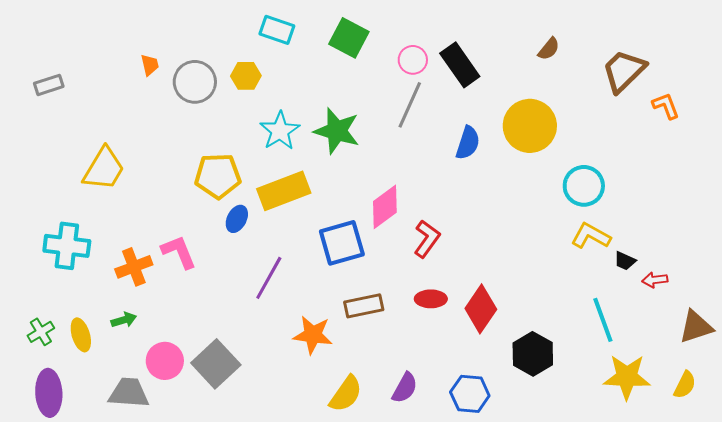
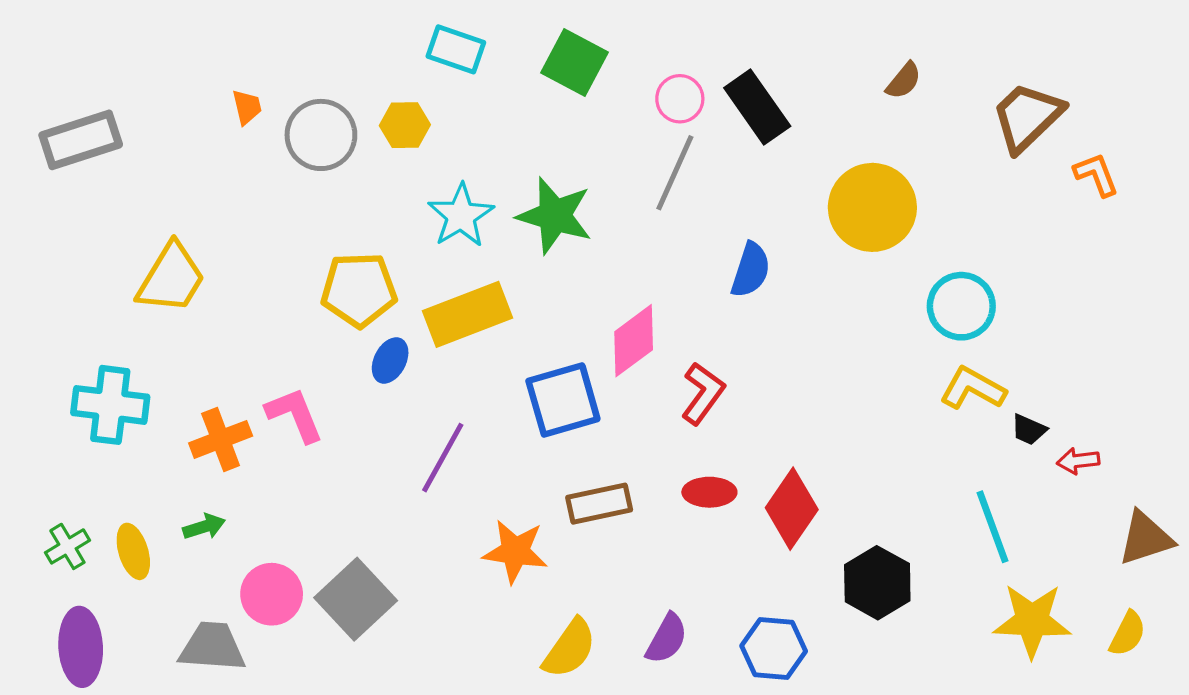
gray rectangle: (49, 85) -> (81, 140), size x1.6
blue semicircle: (468, 143) -> (751, 270), moved

